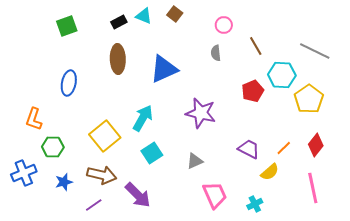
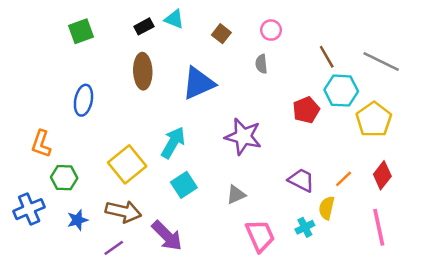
brown square: (175, 14) -> (221, 34), moved
brown line: (256, 46) -> (327, 57), moved
yellow semicircle: (270, 172) -> (327, 208), turned 144
cyan cross: (255, 204) -> (305, 227), moved

